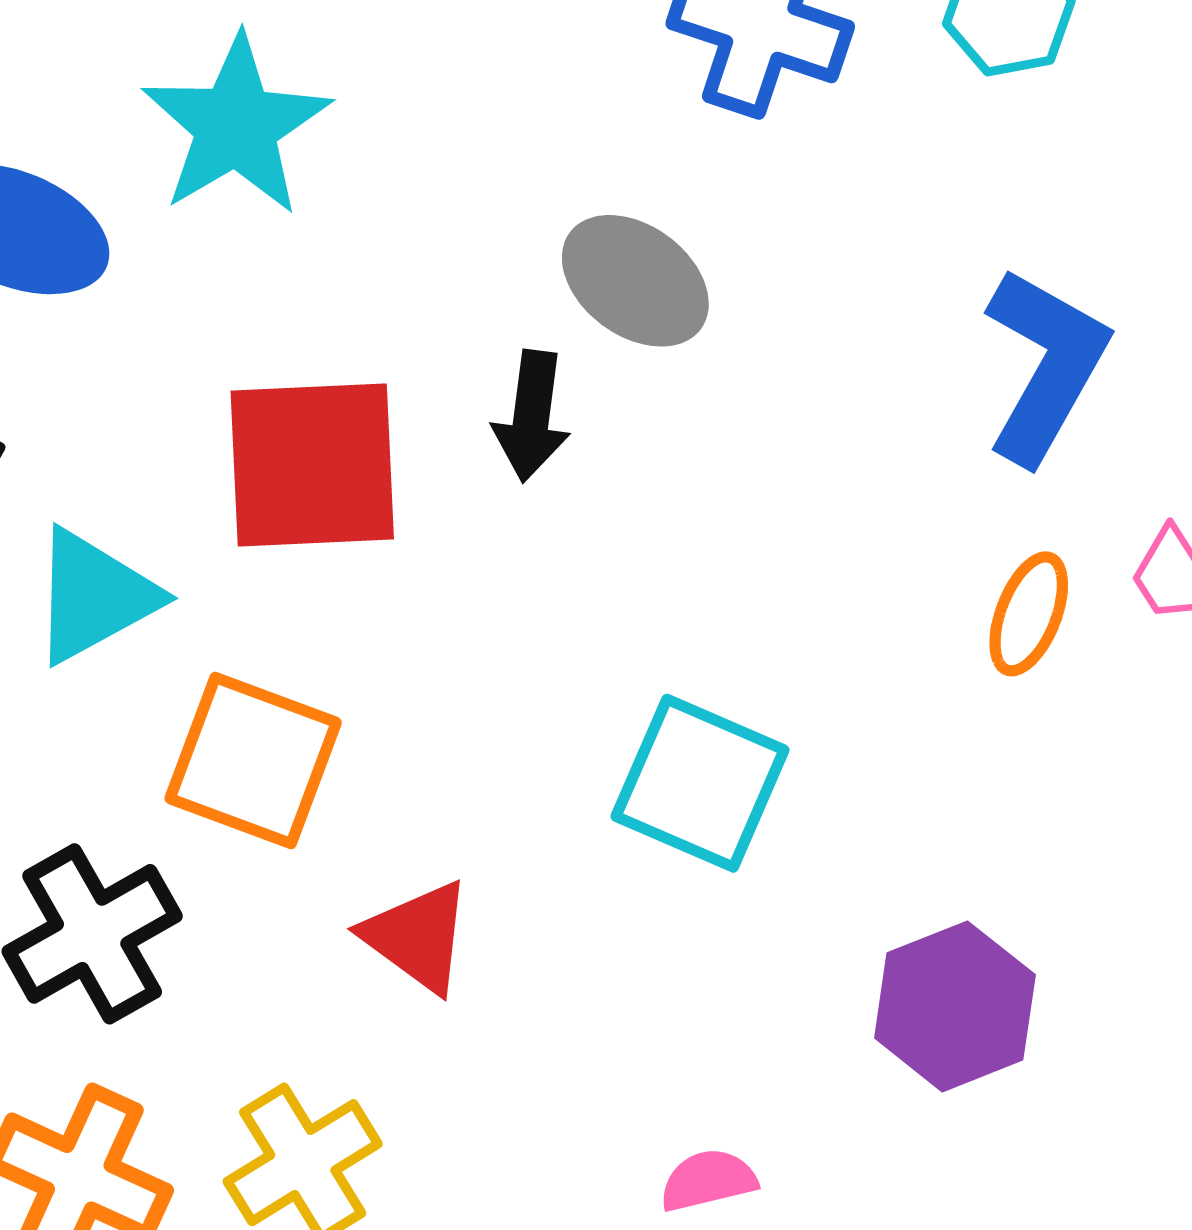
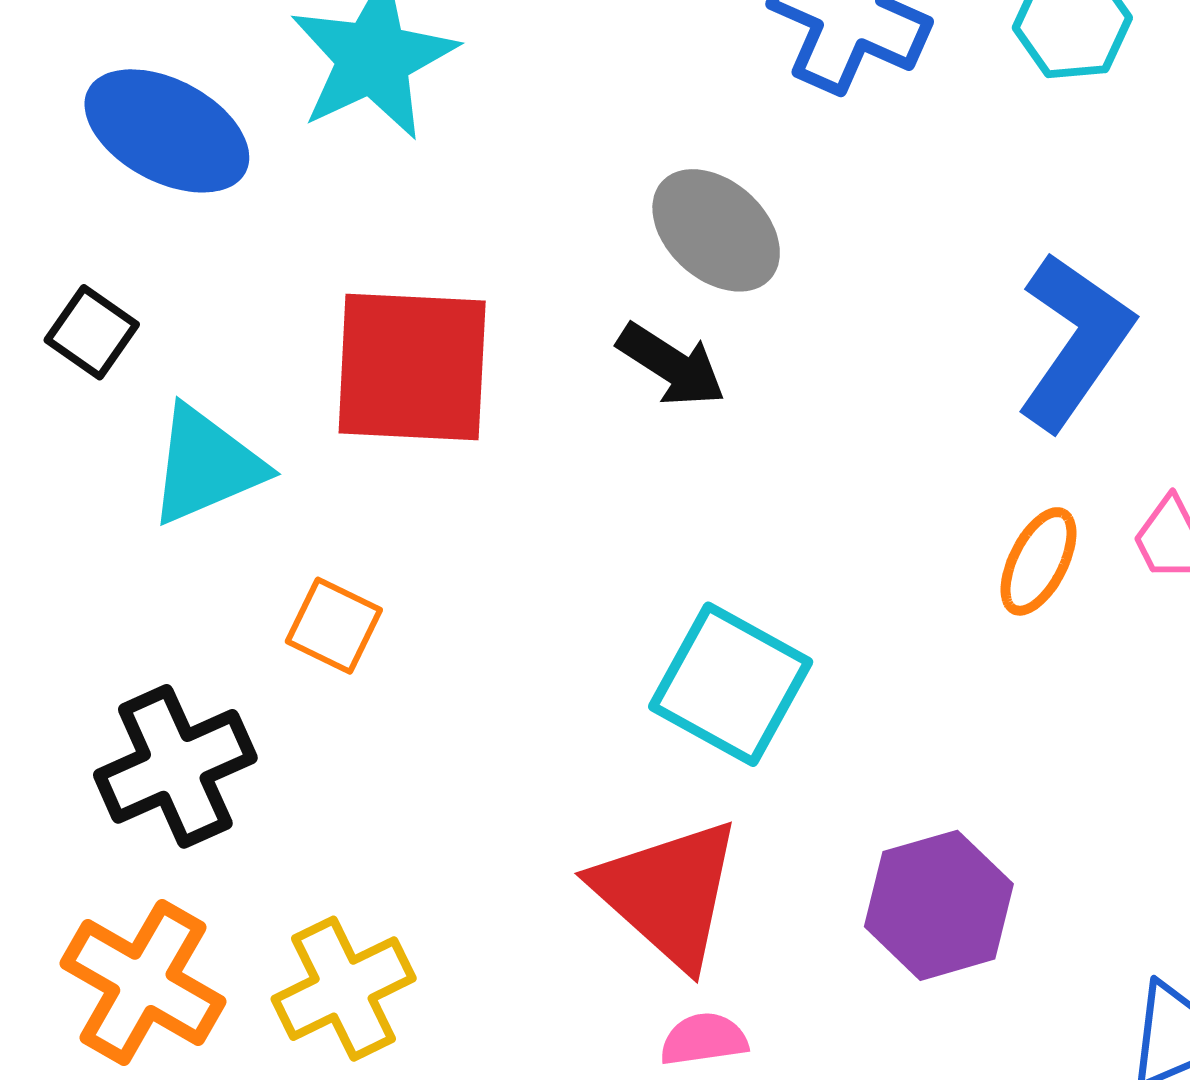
black arrow: (532, 416) -> (671, 365), moved, turned -70
orange square: (253, 761) -> (334, 626), size x0.6
red triangle: (417, 937) -> (668, 893), moved, size x1.5

